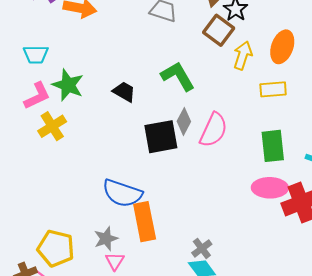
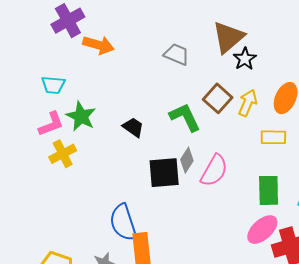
brown square: (219, 30) -> (218, 98), moved
pink ellipse: (270, 188) -> (262, 230), turned -48
blue semicircle: (122, 193) -> (123, 222), turned 48

